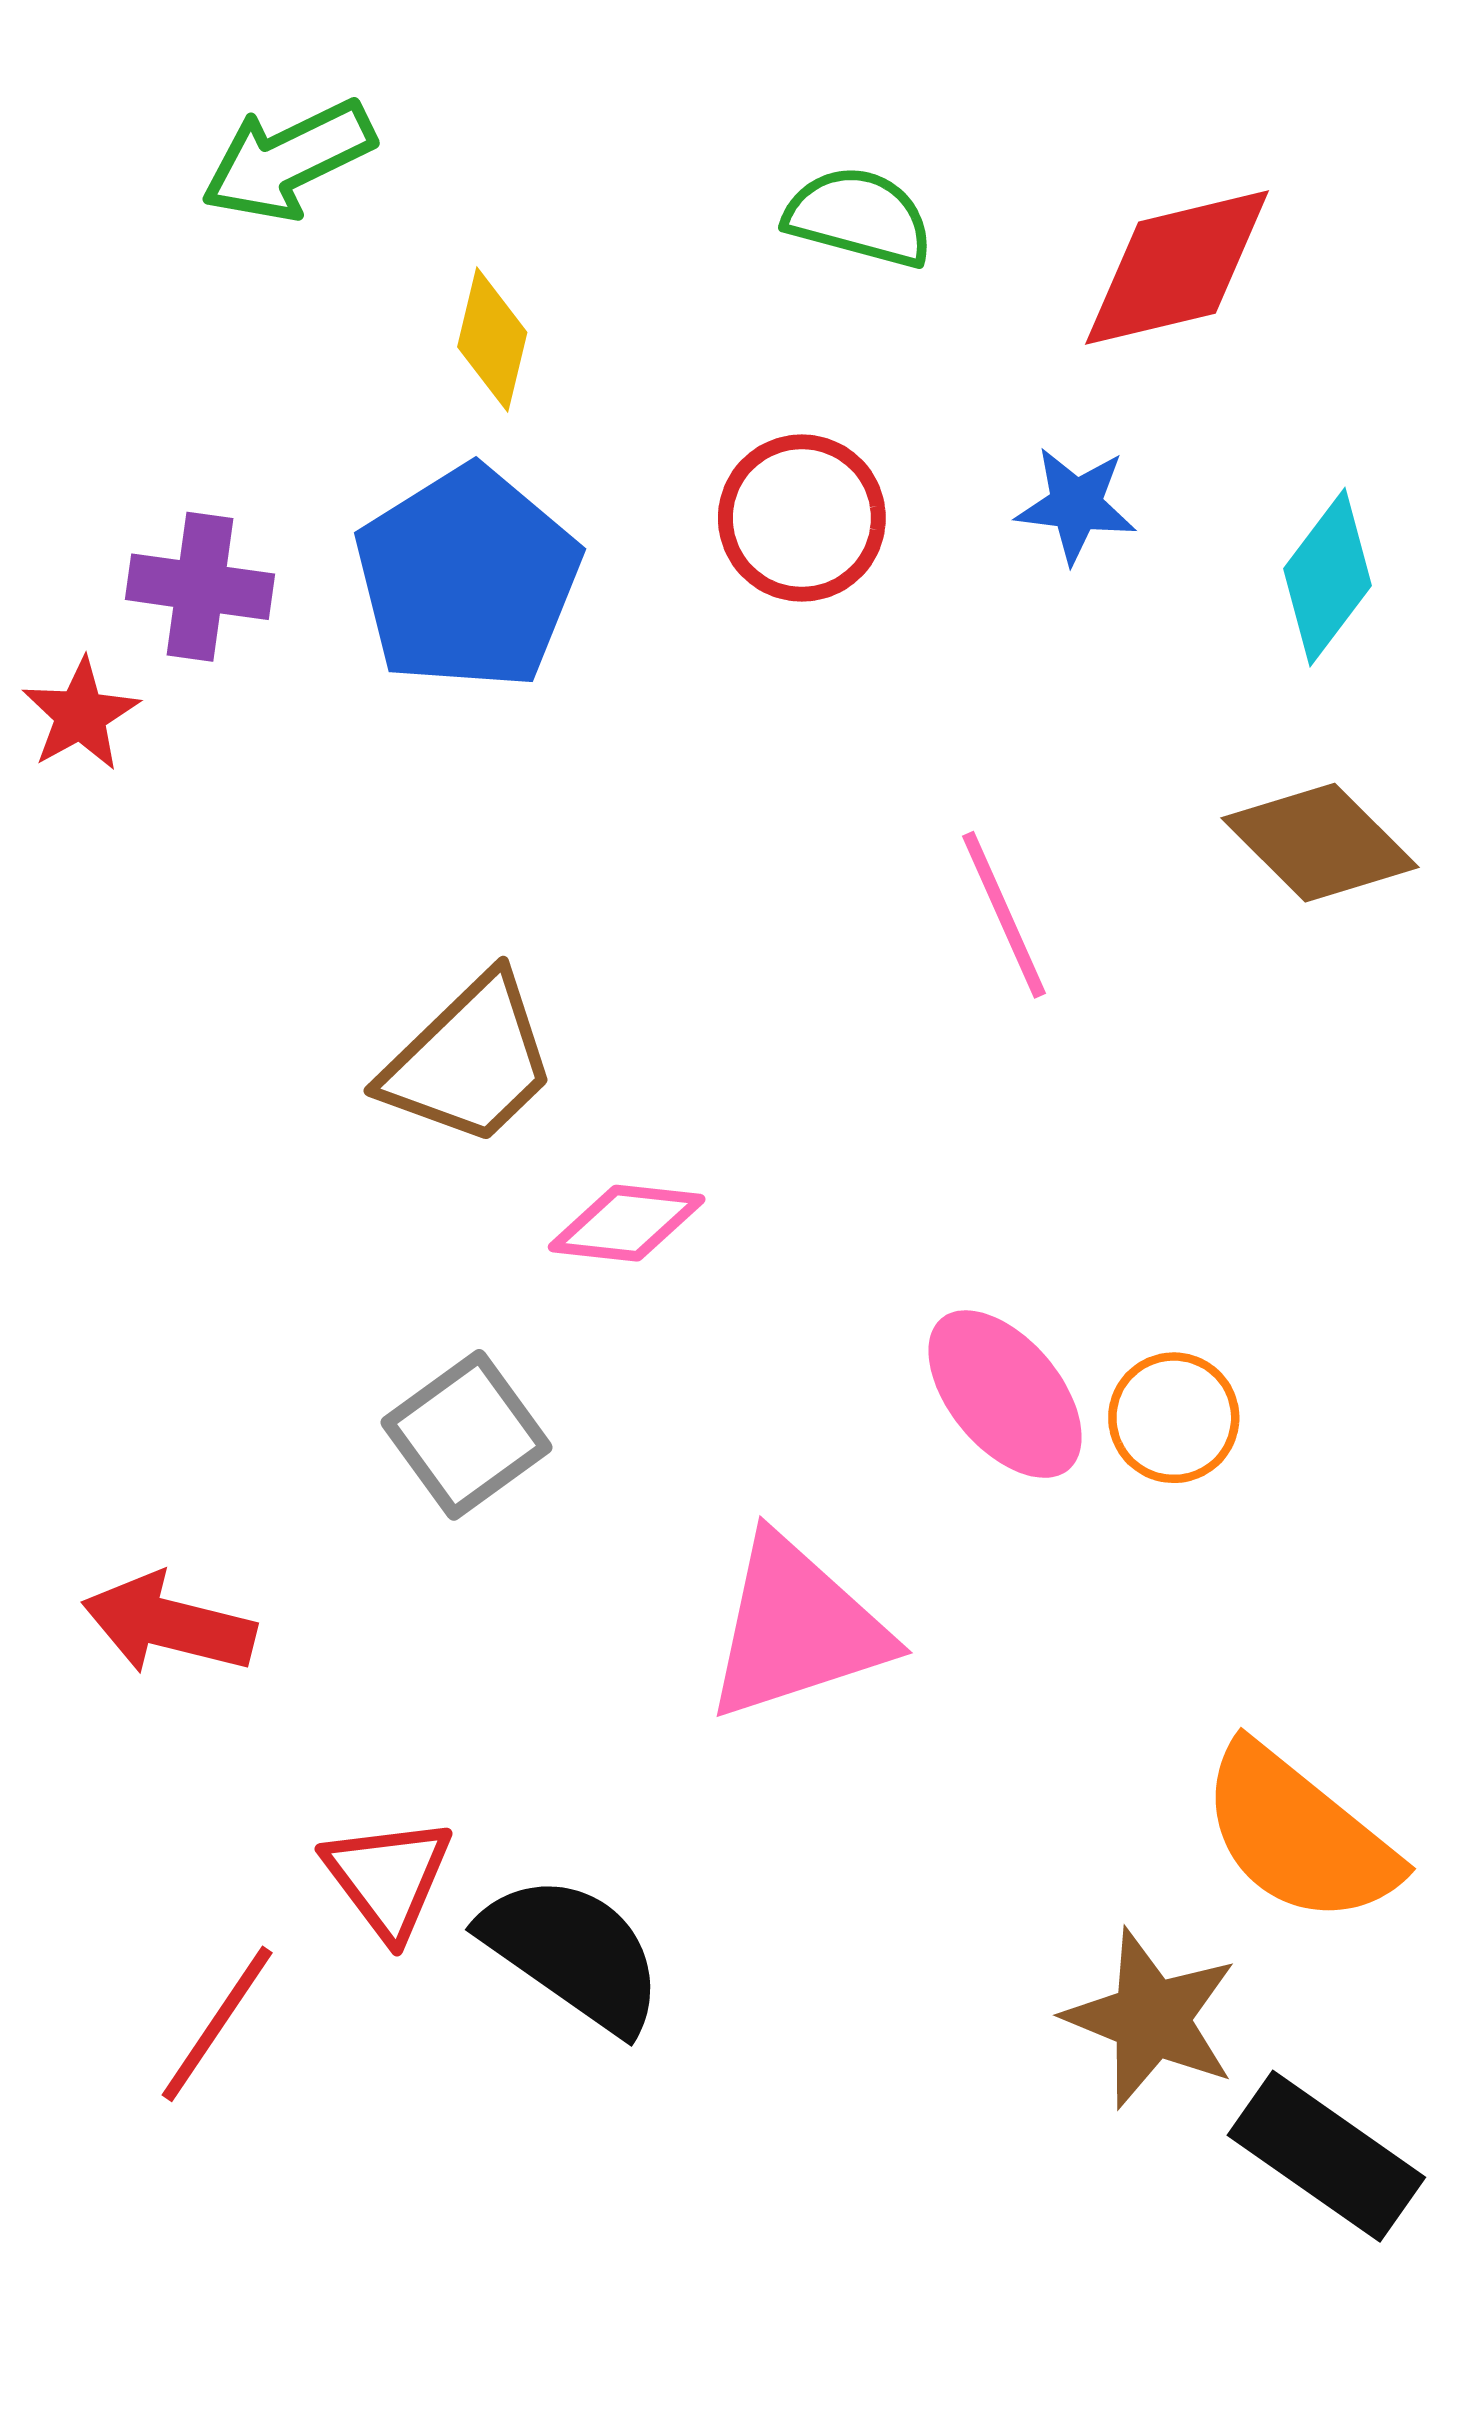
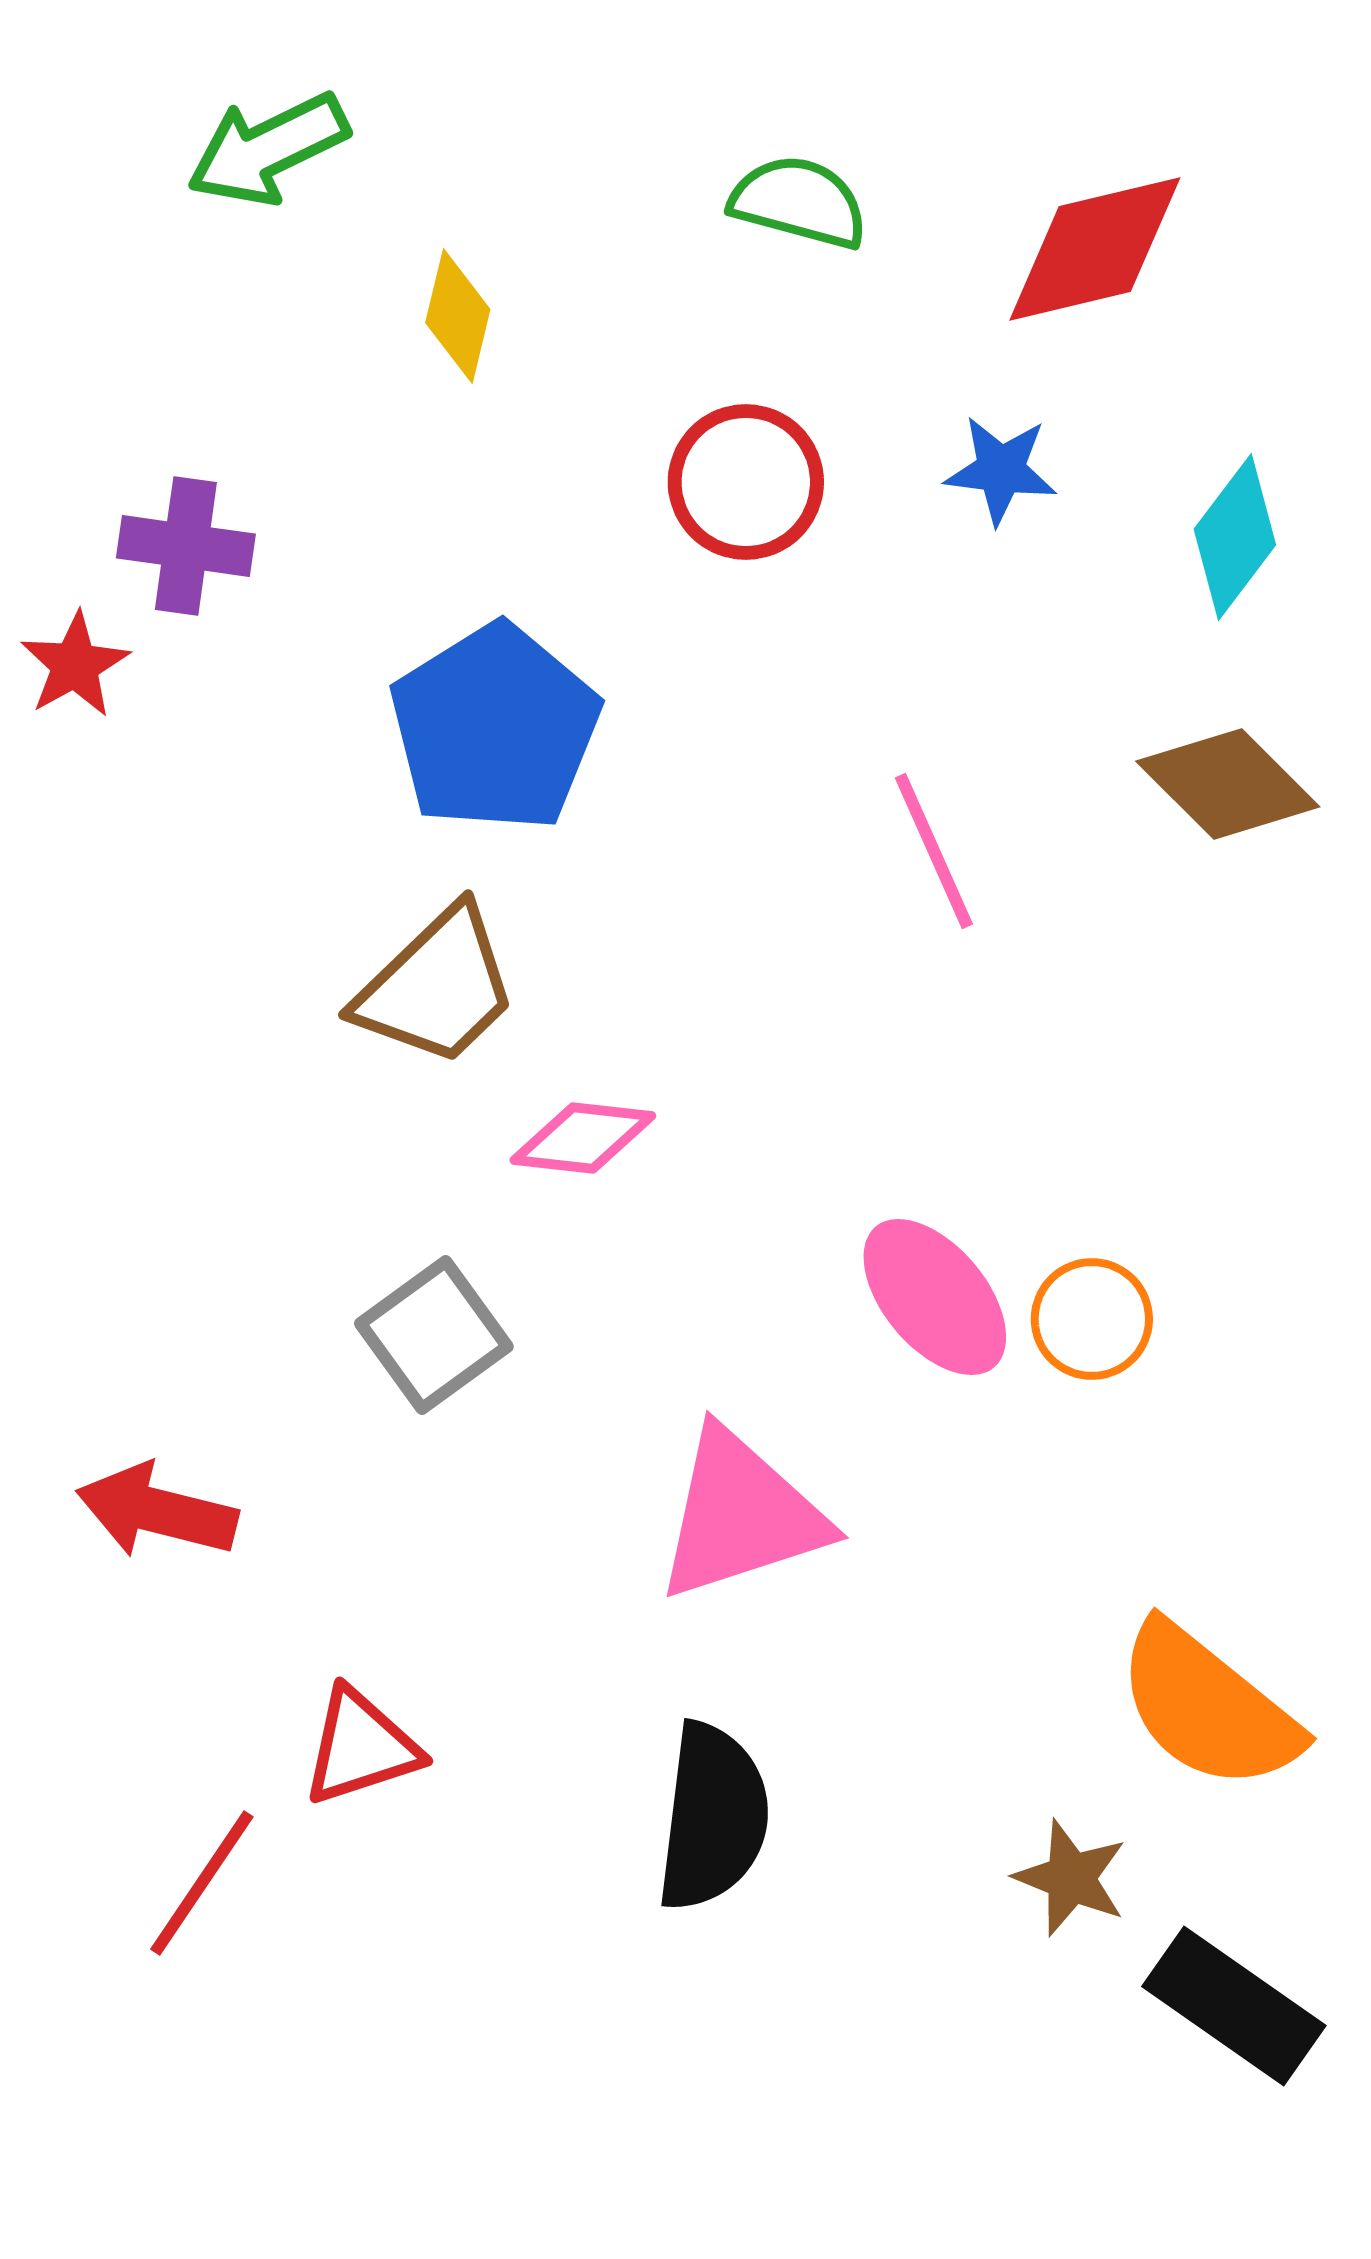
blue pentagon: (468, 578) -> (495, 728), moved
red triangle: (388, 1878) -> (361, 1747), turned 49
black semicircle: (573, 1953) -> (713, 1817), moved, turned 62
brown star: (1151, 2019) -> (1071, 1878), size x0.7

